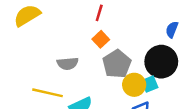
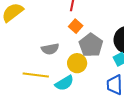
yellow circle: (134, 85) -> (77, 63), moved

